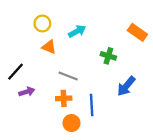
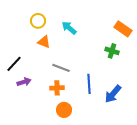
cyan arrow: (77, 31) -> (69, 28), turned -112
green cross: (108, 56) -> (112, 51), moved
blue arrow: (126, 86) -> (113, 94), moved
blue line: (92, 105) -> (89, 84), moved

